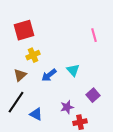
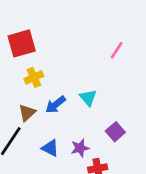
pink line: (94, 35) -> (117, 50), turned 48
brown triangle: (20, 75) -> (27, 113), moved
blue triangle: (36, 114) -> (50, 148), moved

